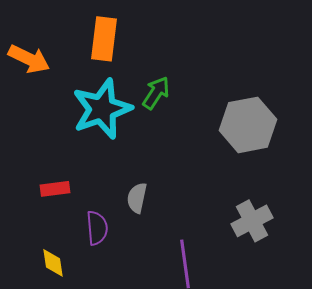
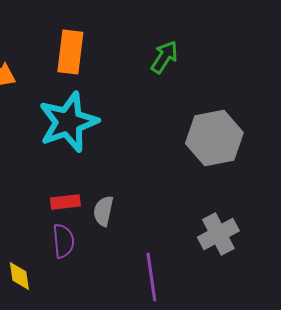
green arrow: (156, 93) -> (164, 57), moved
red rectangle: (55, 189) -> (65, 202), moved

